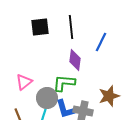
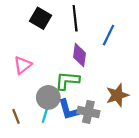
black square: (40, 27) -> (40, 18), turned 36
pink triangle: (24, 82) -> (23, 65), moved

